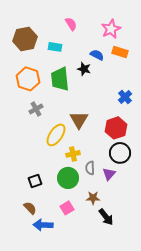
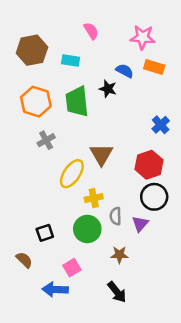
pink star: (111, 29) -> (143, 37), turned 30
brown semicircle: (30, 208) -> (24, 260), moved
pink square: (67, 208) -> (72, 268), moved
black arrow: (106, 217) -> (117, 292), moved

